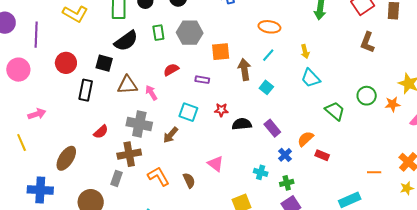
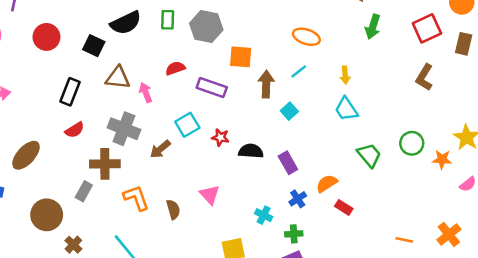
purple rectangle: (202, 80) -> (212, 88), size x1.6
black rectangle: (86, 90) -> (70, 92), moved
red star: (221, 110) -> (220, 137), moved
cyan square: (188, 112) -> (187, 125), turned 30

